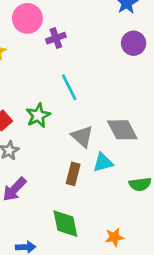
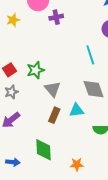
cyan line: (69, 87) -> (90, 55), moved
gray triangle: (82, 136) -> (53, 89), moved

